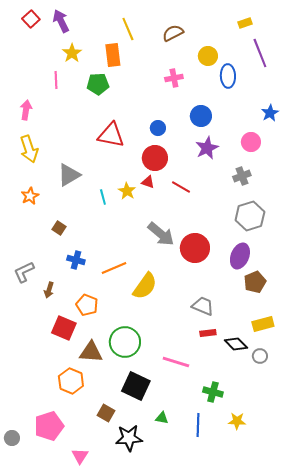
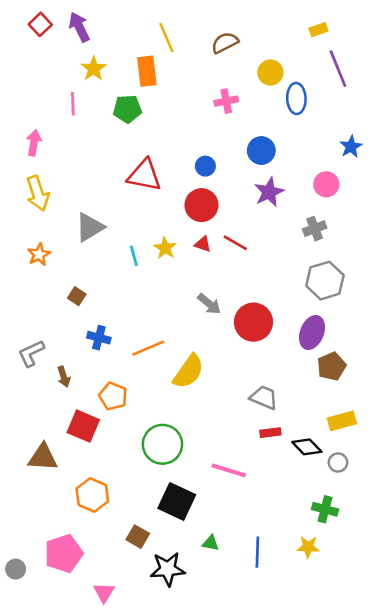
red triangle: (148, 182) -> (203, 244), moved
gray arrow: (161, 234) -> (209, 304), size x0.7
brown arrow: (49, 290) -> (64, 377), turned -35
brown triangle: (91, 352) -> (43, 457), moved
green cross: (213, 392) -> (325, 509), moved

